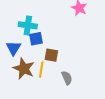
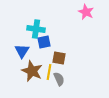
gray semicircle: (67, 78) -> (59, 79), moved

